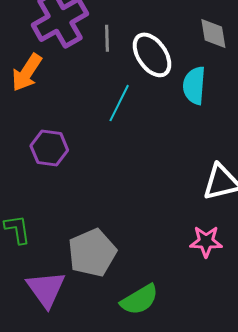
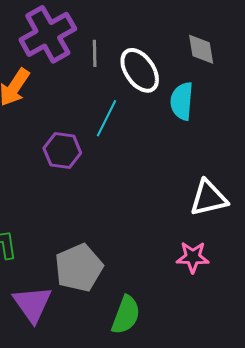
purple hexagon: (49, 148) -> (62, 151), moved
green semicircle: (139, 300) -> (126, 315), turned -39

